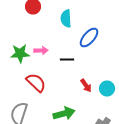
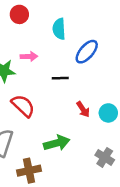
pink arrow: (41, 50) -> (29, 56), moved

